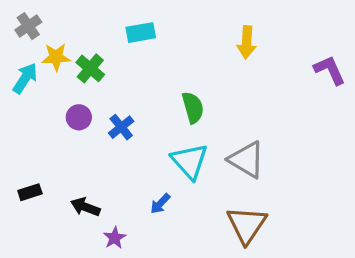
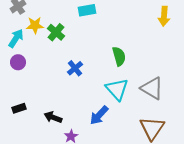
yellow arrow: (247, 42) -> (164, 16), moved
purple circle: (79, 117) -> (18, 62), moved
blue arrow: (160, 204) -> (99, 115), size x1.5

